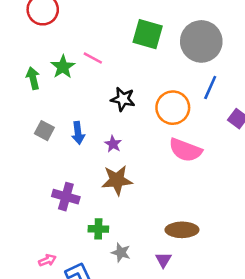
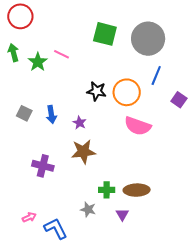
green arrow: (33, 78) -> (13, 53), moved
black star: (123, 99) -> (97, 91), moved
green cross: (98, 229) -> (107, 190), moved

